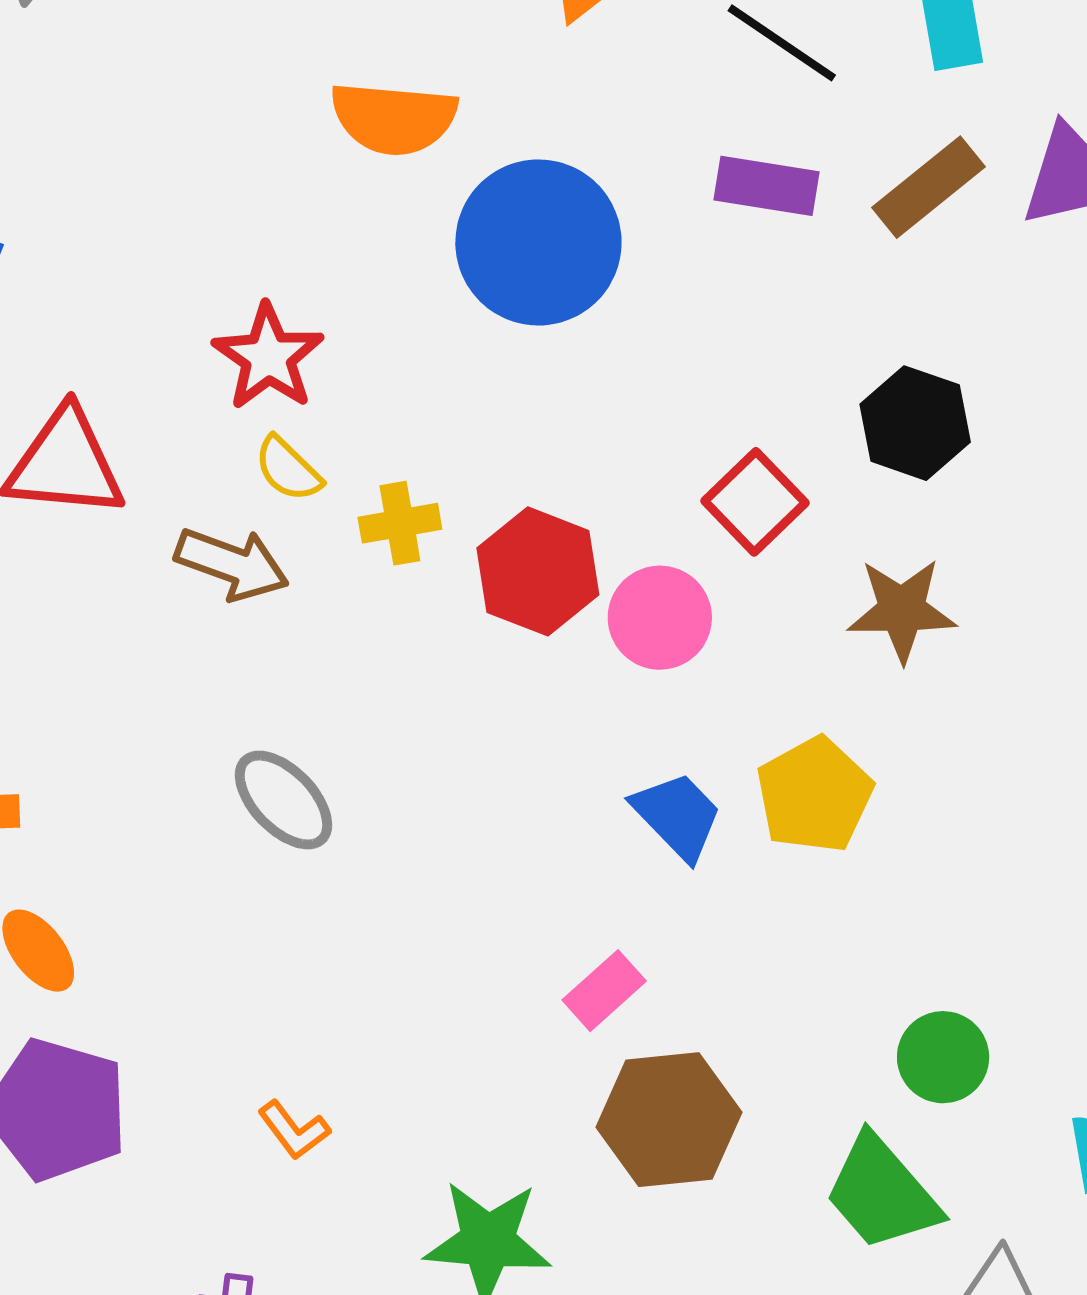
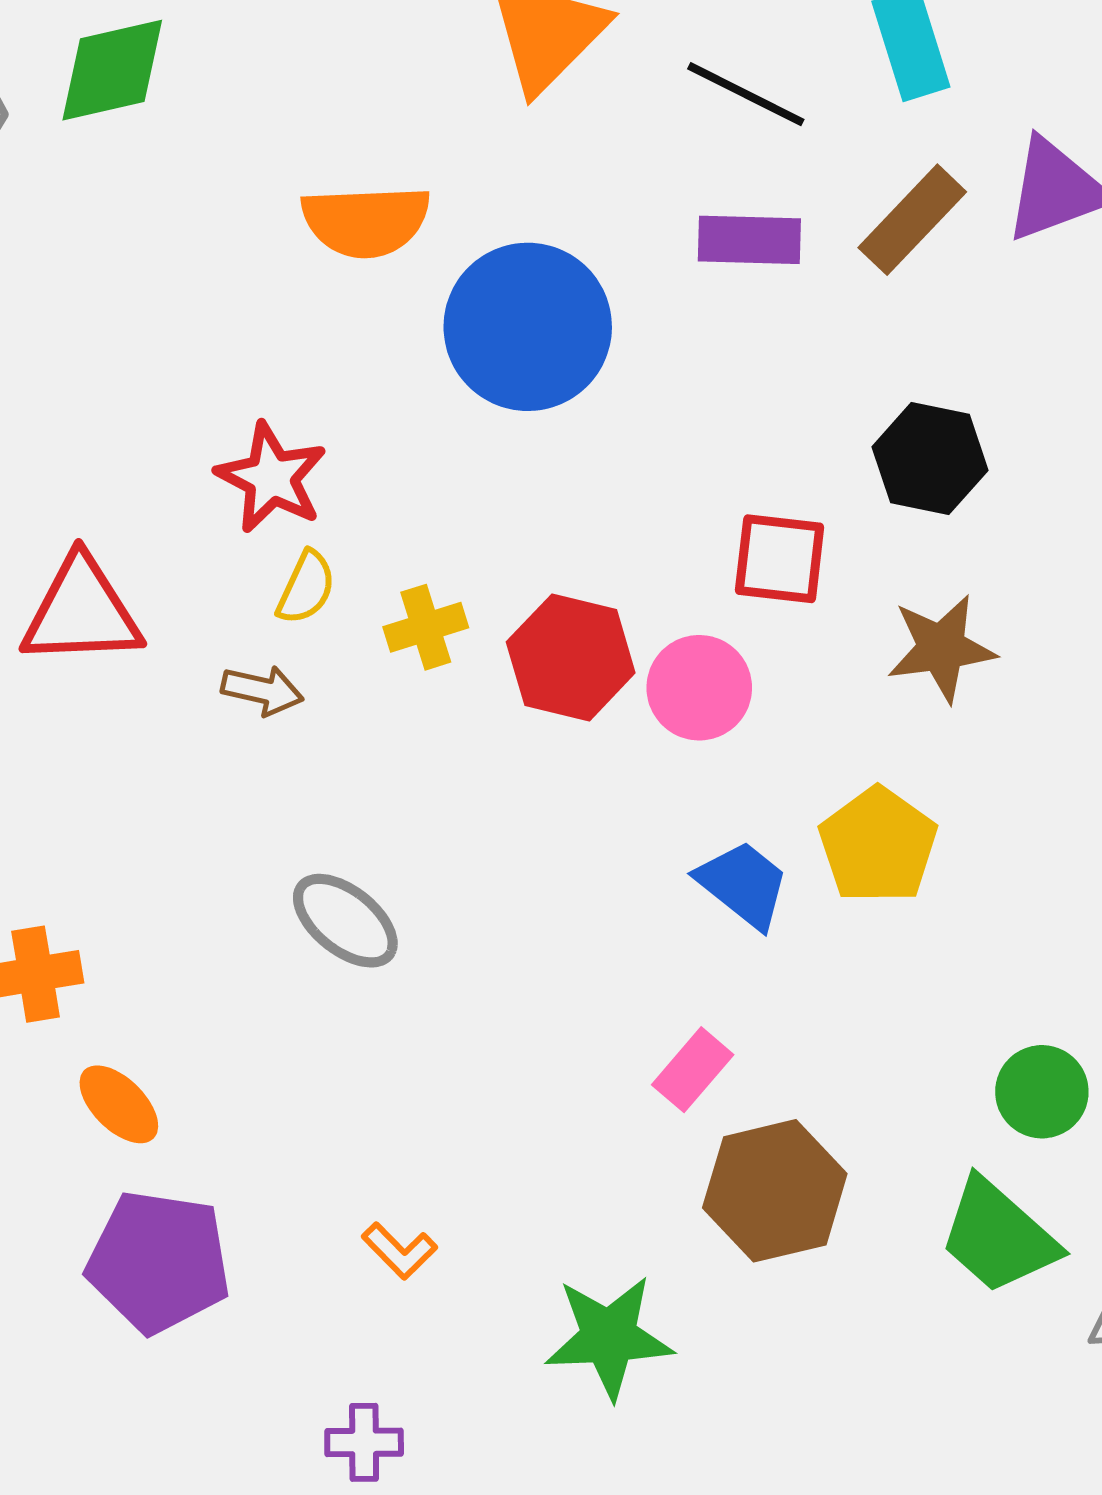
yellow semicircle: (288, 469) -> (306, 588), turned -102
red square: (755, 502) -> (780, 559), turned -32
brown arrow: (232, 564) -> (262, 690), size x0.7

